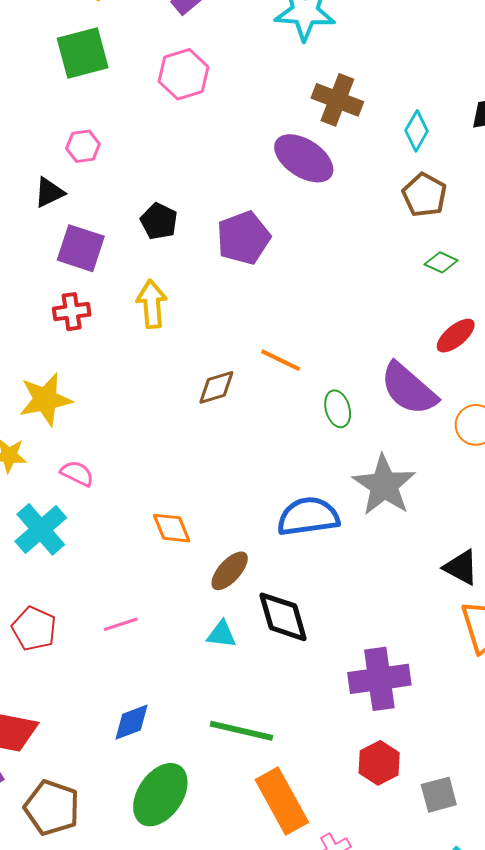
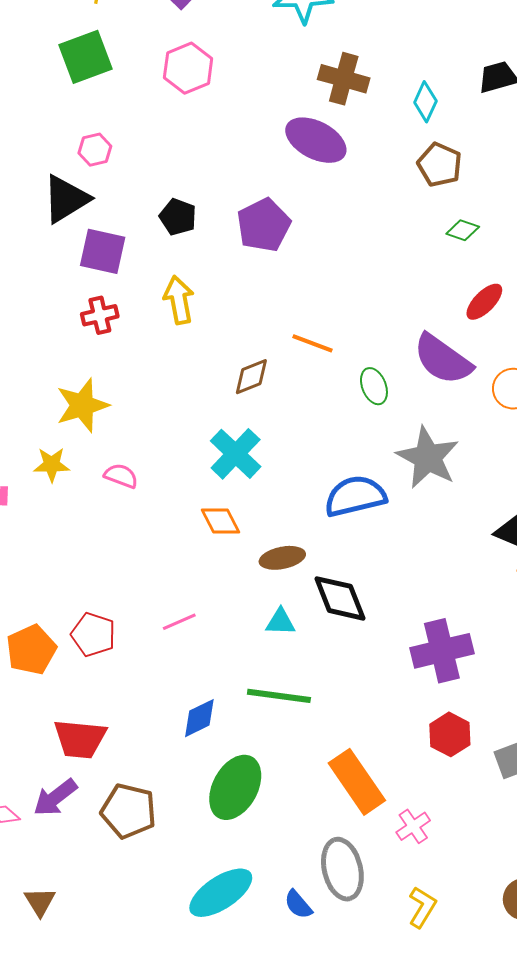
black triangle: (49, 192) -> (66, 199), size x1.6
cyan cross: (41, 529) -> (236, 454), moved
brown ellipse: (230, 571) -> (282, 558), turned 42
green line: (241, 731) -> (279, 696), moved

